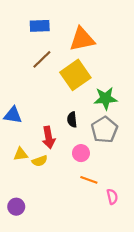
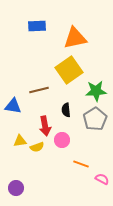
brown line: (42, 59) -> (39, 90), moved, turned 30
pink circle: (81, 153) -> (62, 140), moved
pink semicircle: (112, 197) -> (102, 179), turned -48

